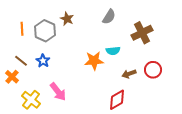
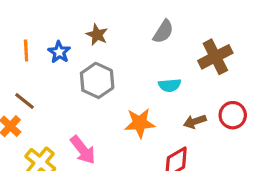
gray hexagon: (45, 31) -> (97, 80), moved
blue star: (43, 61) -> (59, 52), moved
orange star: (94, 61) -> (140, 123), moved

